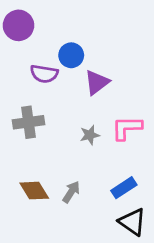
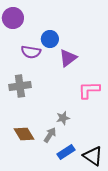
gray star: (90, 135) -> (63, 118), moved
blue rectangle: (124, 188) -> (66, 152), moved

